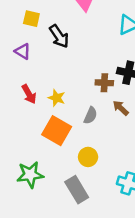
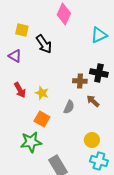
orange square: (57, 131) -> (42, 119), size x0.7
yellow circle: (88, 157) -> (92, 140), moved
green star: (30, 175) -> (31, 142), moved

